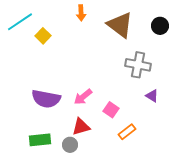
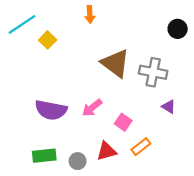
brown triangle: (120, 25) -> (115, 63), moved
red triangle: (81, 127) -> (106, 151), moved

